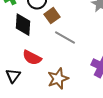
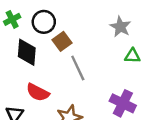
gray line: (65, 38) -> (78, 68), turned 35

